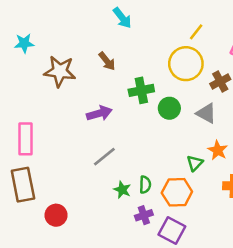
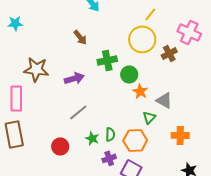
brown star: (60, 71) -> (36, 69), moved
gray triangle: (206, 113) -> (164, 100), moved
orange star: (218, 150) -> (140, 91), moved
red circle: (56, 215) -> (60, 146), moved

